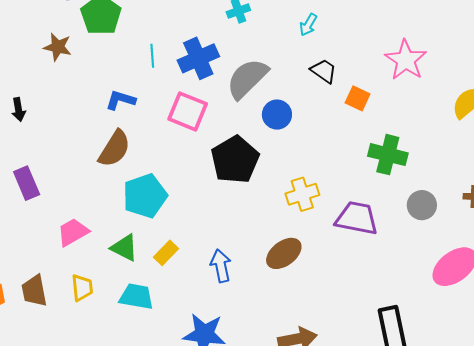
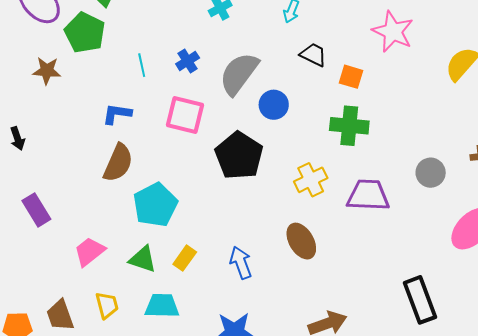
blue cross: (198, 58) -> (188, 61), size x0.6
green cross: (388, 155) -> (349, 126), moved
brown ellipse: (284, 253) -> (301, 241), turned -75

